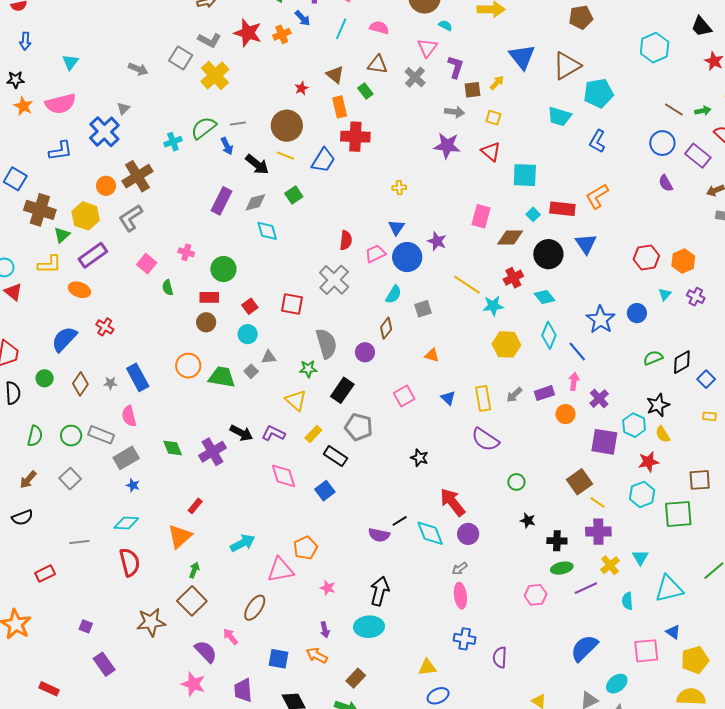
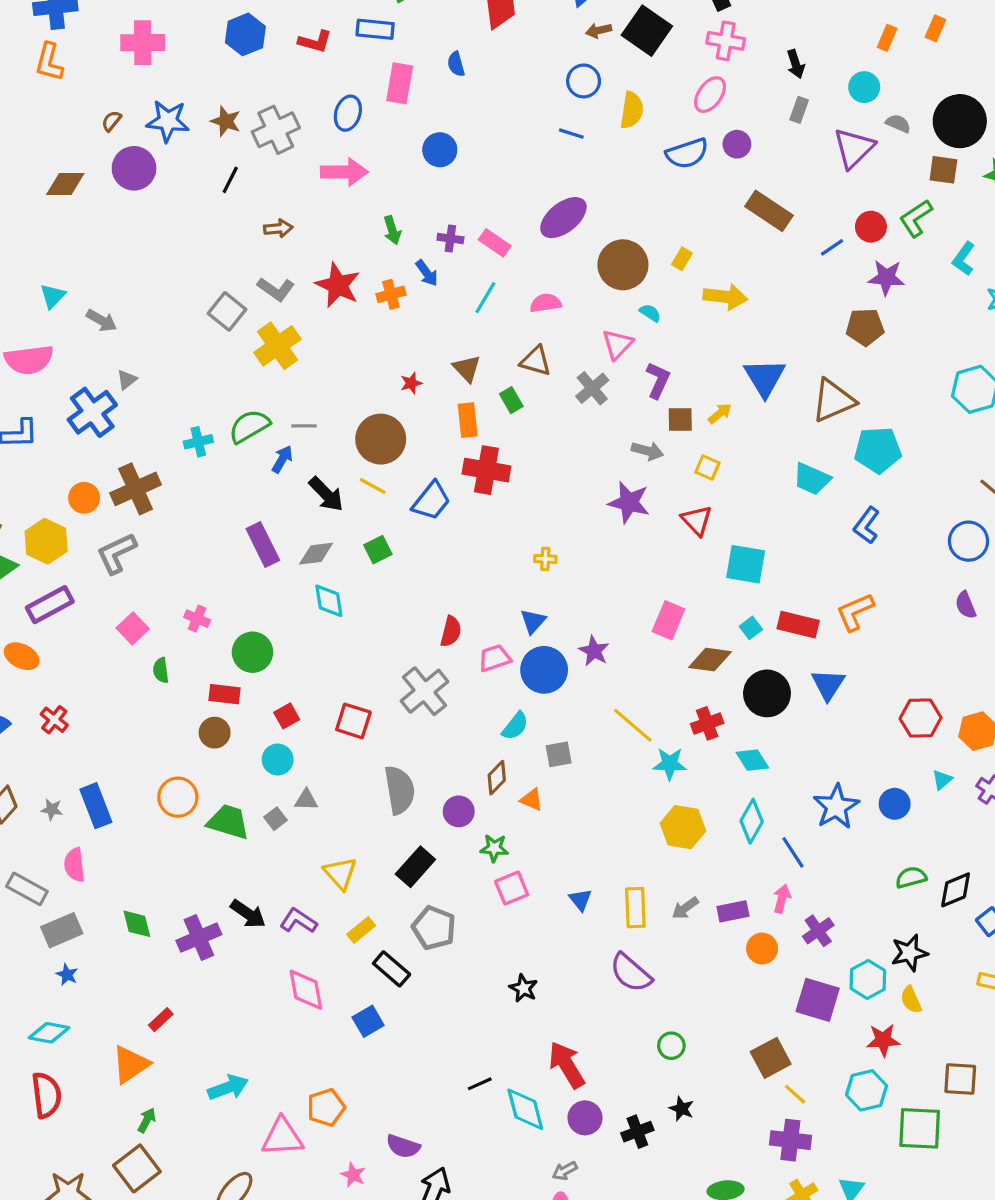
pink semicircle: (379, 28) -> (546, 303), turned -30
gray arrow: (138, 69) -> (102, 321), moved
blue arrow: (227, 146) -> (282, 459), turned -132
purple rectangle: (221, 201) -> (263, 544), turned -60
orange triangle: (432, 355) -> (532, 800), moved
green star: (308, 369) -> (494, 848), moved
purple semicircle: (379, 535) -> (403, 1146), moved
black cross: (557, 541) -> (637, 1132), moved, turned -30

